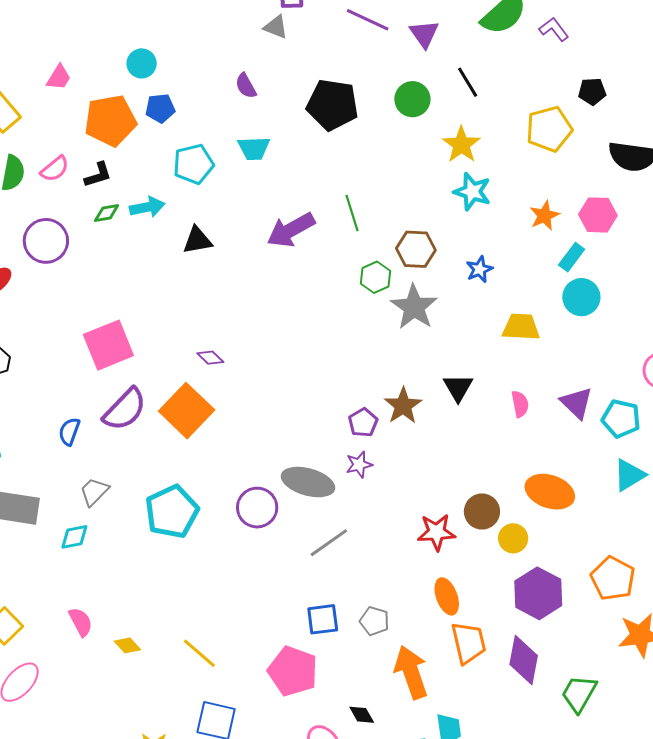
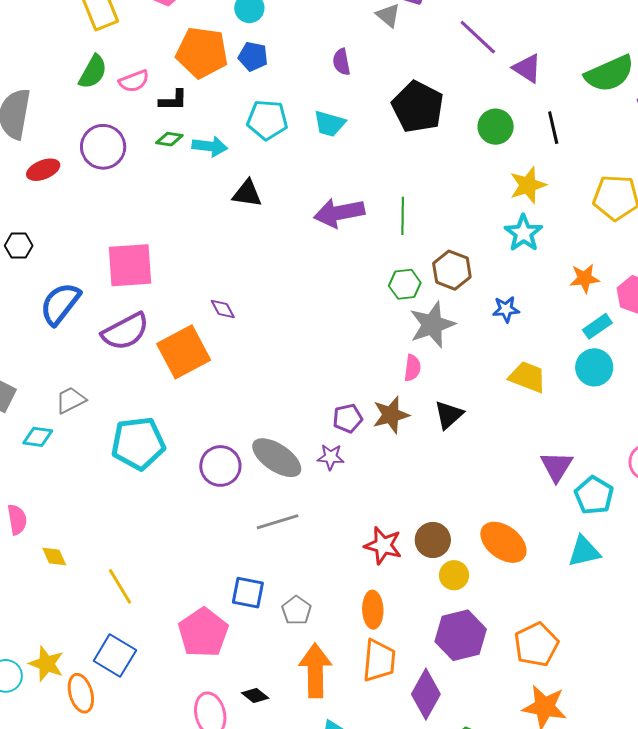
purple triangle: (424, 34) -> (527, 68), turned -40
pink semicircle: (520, 404) -> (412, 368), moved
blue semicircle: (69, 432) -> (60, 304), moved, size x1.6
black diamond: (362, 715) -> (255, 696), turned -40

